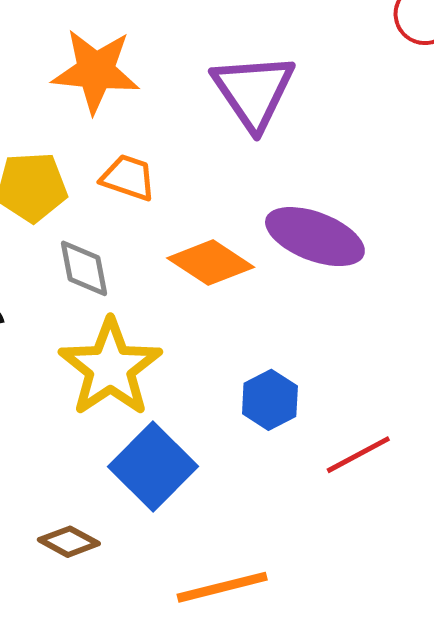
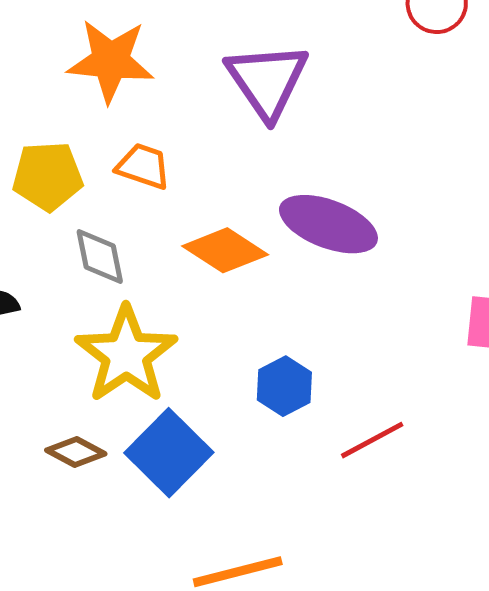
brown diamond: (69, 542) -> (76, 452), moved

